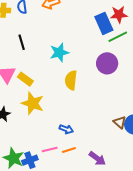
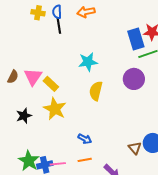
black line: (22, 42) -> (59, 26), moved
brown triangle: (120, 122) -> (135, 148), moved
pink line: (50, 149) -> (58, 164), moved

